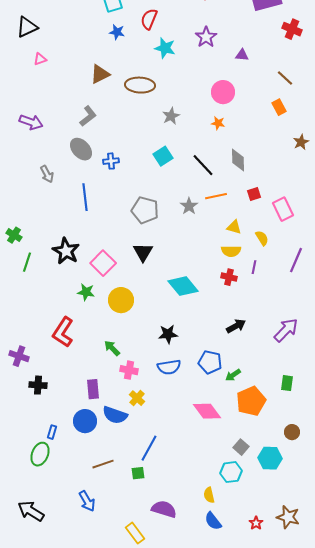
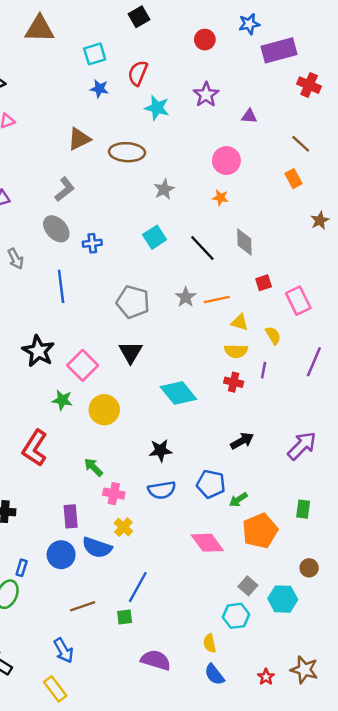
orange line: (216, 196) -> (217, 300), moved
yellow rectangle: (135, 533) -> (55, 689), moved

